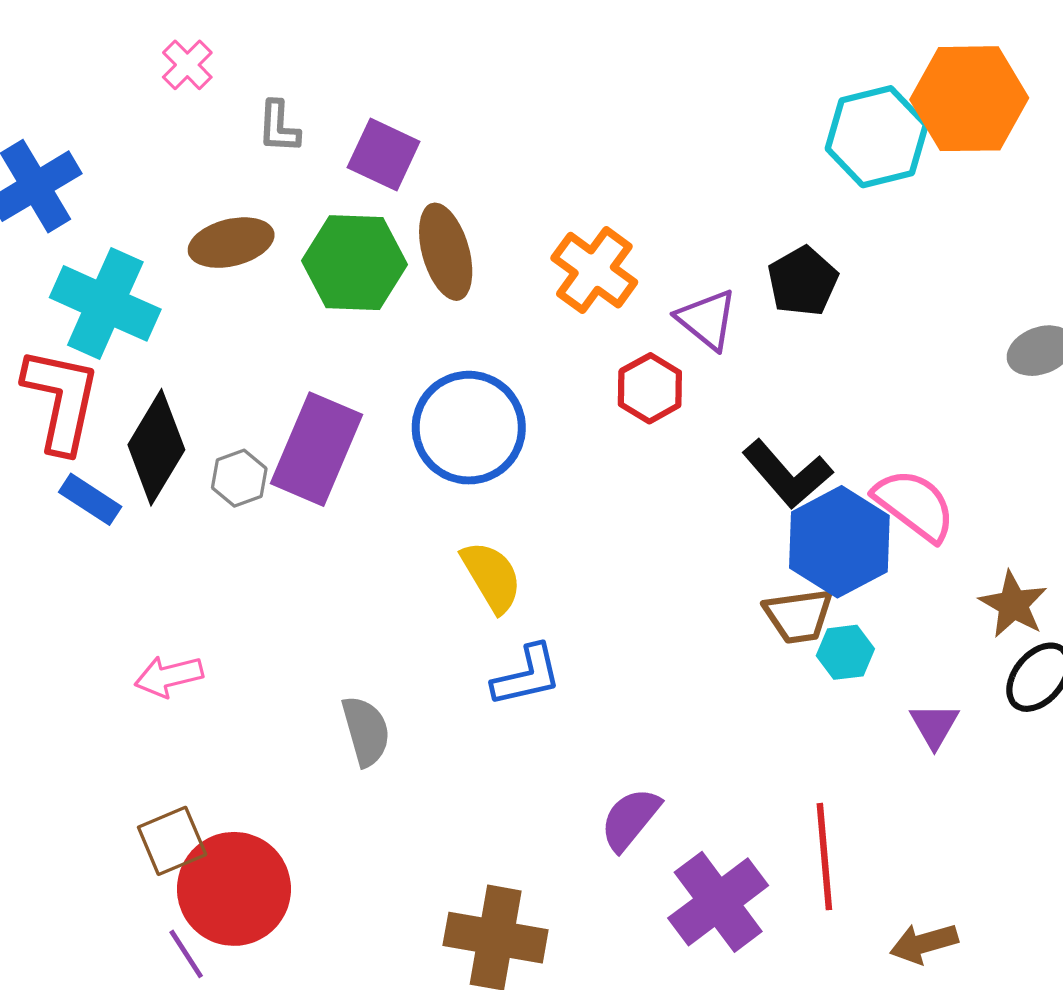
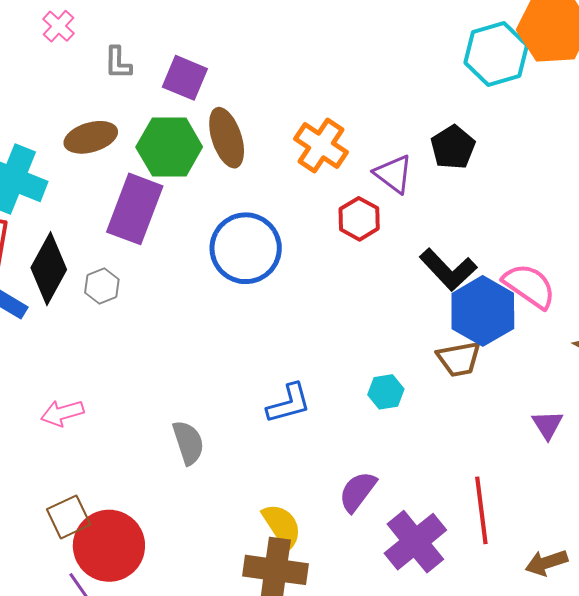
purple rectangle: (316, 449) -> (135, 209), moved
yellow semicircle: (492, 577) -> (282, 526), moved
cyan hexagon: (845, 652) -> (386, 392), moved

